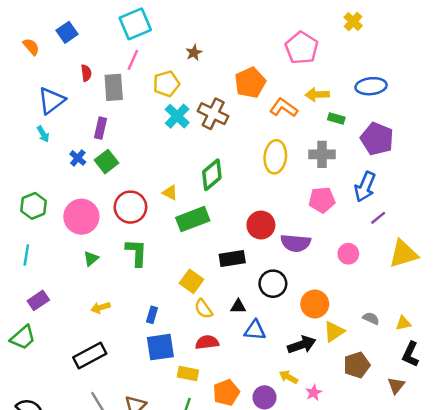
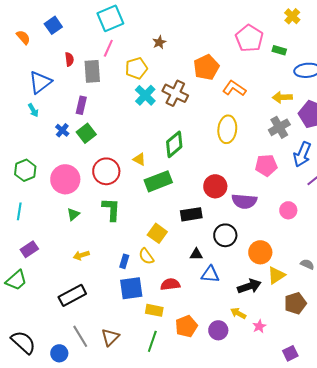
yellow arrow: (317, 95) -> (282, 97), moved
green rectangle: (336, 118) -> (279, 50), moved
gray cross: (322, 154) -> (279, 127), moved, turned -30
yellow semicircle: (203, 309) -> (146, 256), moved

